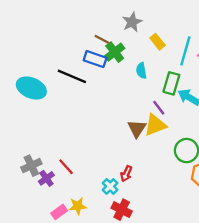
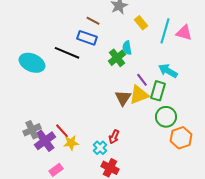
green cross: (115, 52) -> (117, 58), moved
green rectangle: (171, 83) -> (158, 91), moved
purple cross: (46, 178) -> (45, 141), size x1.5
yellow star: (78, 206) -> (71, 143), moved

